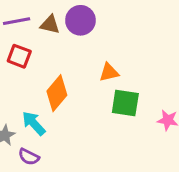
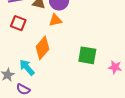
orange triangle: (109, 72) -> (55, 20), moved

